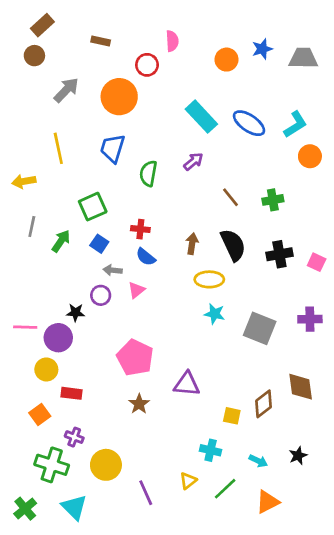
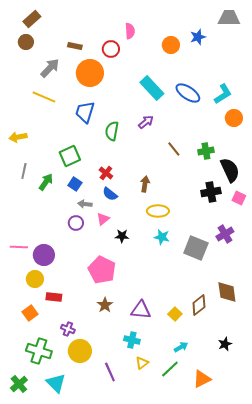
brown rectangle: (101, 41) -> (75, 46), moved
gray trapezoid: (303, 58) -> (229, 18), moved
yellow line: (58, 148) -> (44, 97), moved, turned -55
red cross: (140, 229) -> (106, 173), turned 32
black semicircle: (233, 245) -> (230, 170), moved
black star: (75, 313) -> (122, 236), moved
purple cross: (310, 319) -> (225, 234), moved, turned -30
purple triangle: (187, 384) -> (141, 310), moved
yellow square: (232, 416) -> (175, 314), turned 32
purple cross: (74, 437) -> (68, 329), moved
cyan cross: (211, 450) -> (132, 340), moved
cyan arrow: (258, 461) -> (181, 347), moved, turned -56

